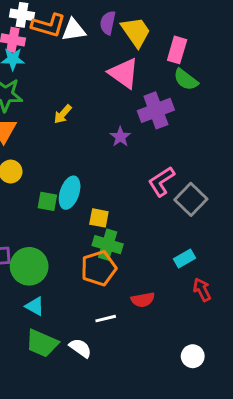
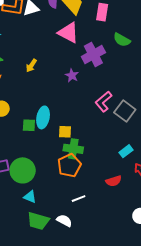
green semicircle: (186, 80) -> (122, 40), moved
red semicircle: (143, 300) -> (114, 181), moved

